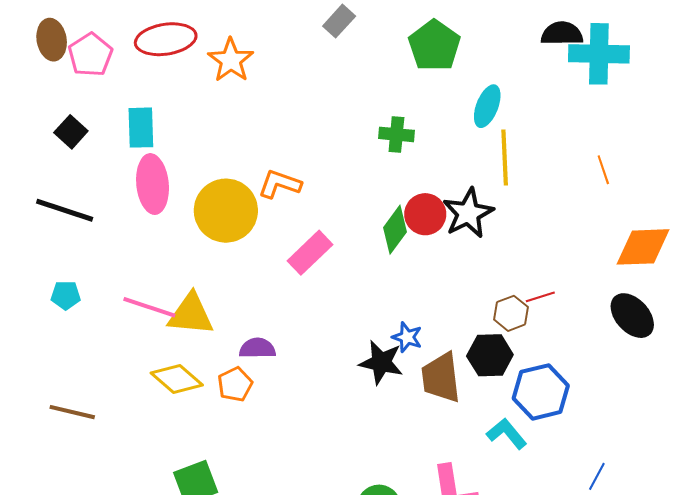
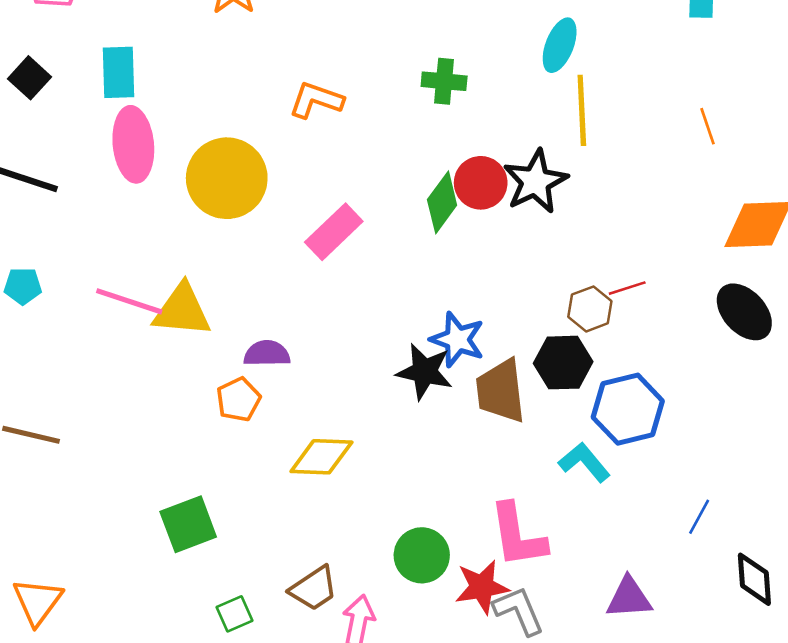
orange L-shape: (280, 184) -> (316, 100), moved
blue star: (407, 337) -> (457, 339), size x1.4
yellow diamond: (177, 379) -> (321, 457), moved, turned -39

